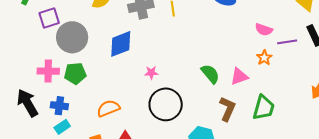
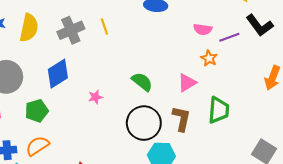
green pentagon: (75, 73) -> (37, 111), moved
green semicircle: (210, 74) -> (142, 82), moved
black circle: (166, 104) -> (144, 123), moved
orange semicircle: (108, 108) -> (37, 146), moved

